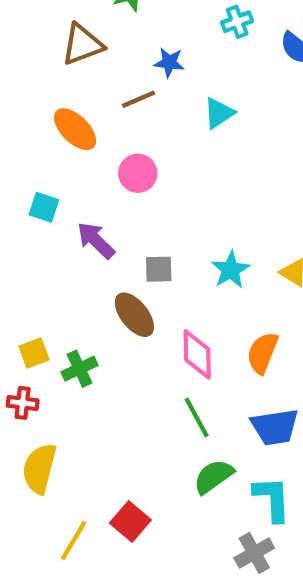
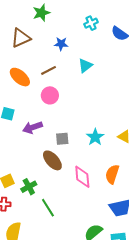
brown line: (138, 99) -> (49, 70), moved
purple arrow: (96, 240) -> (33, 127), turned -60
green line: (197, 418) -> (48, 208), moved

